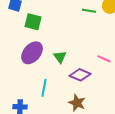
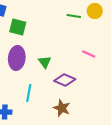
purple ellipse: (32, 53) -> (17, 58), turned -35
pink line: (104, 59) -> (89, 54), moved

